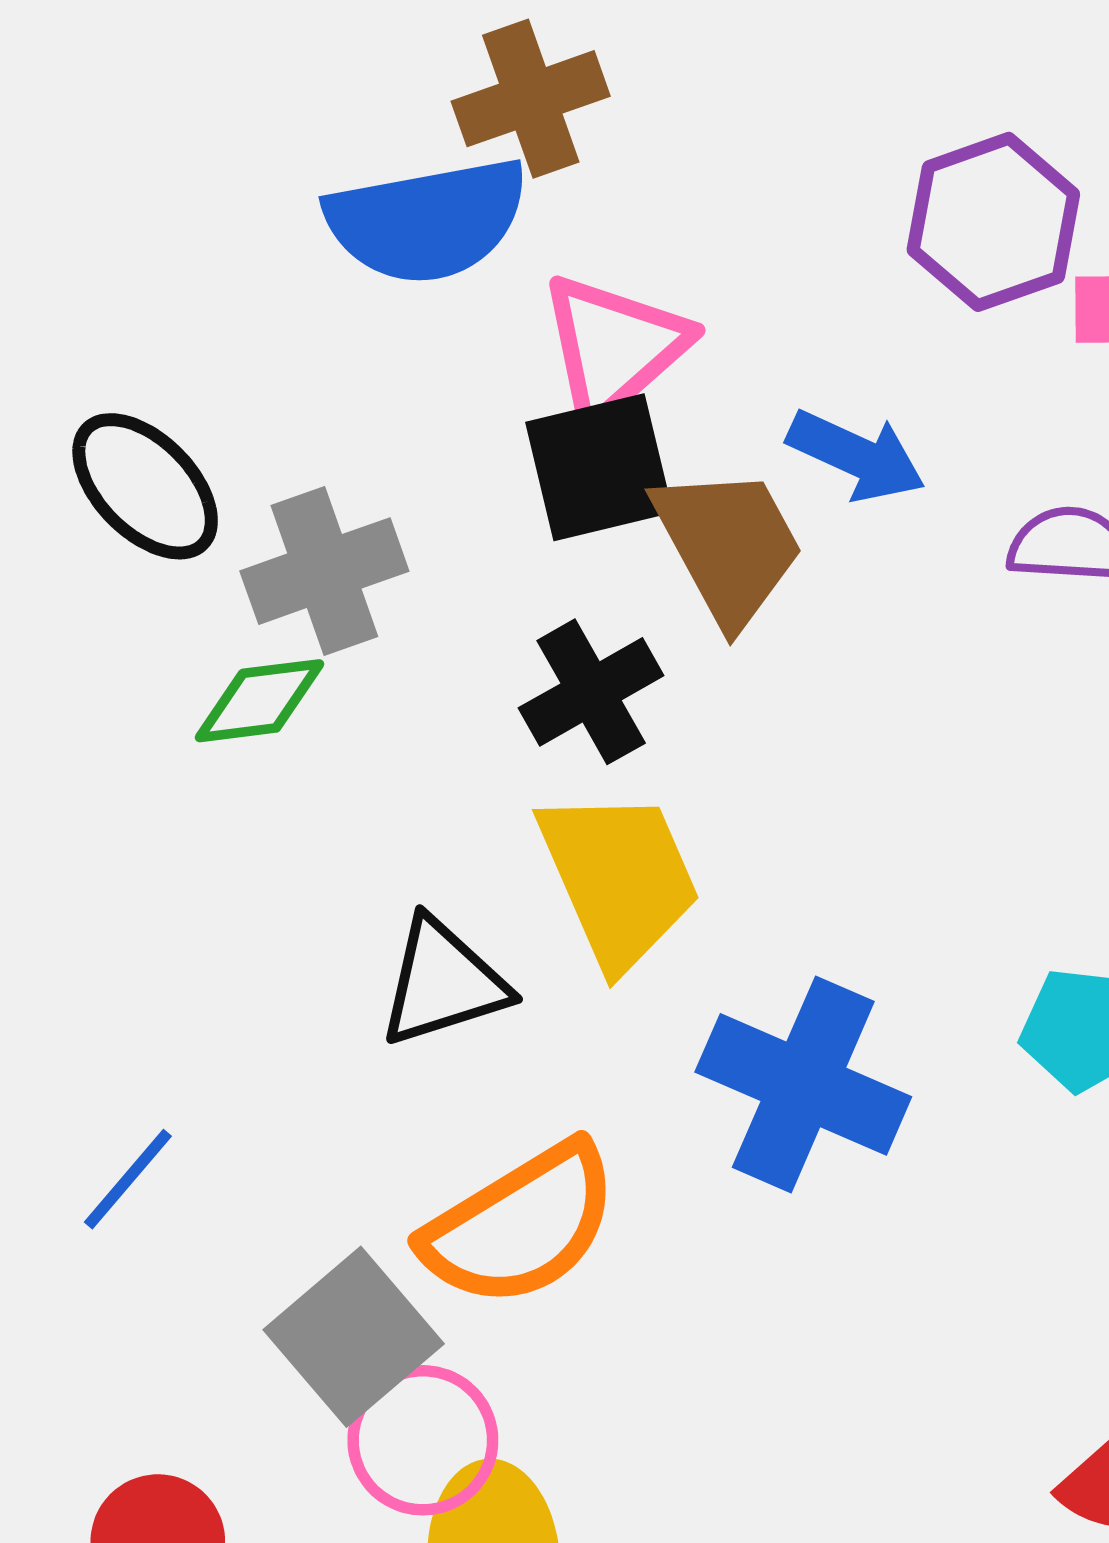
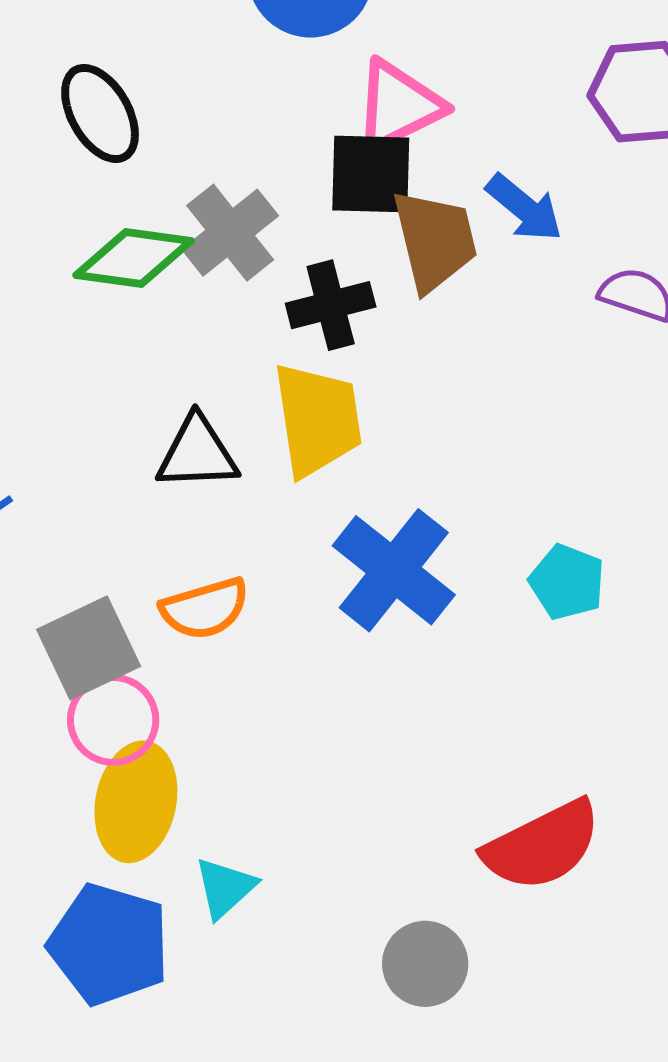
gray cross: (324, 571) -> (230, 233), moved, turned -34
green diamond: (260, 701) -> (134, 258), size x1.4
orange semicircle: (521, 1225) -> (205, 609), size x0.7

